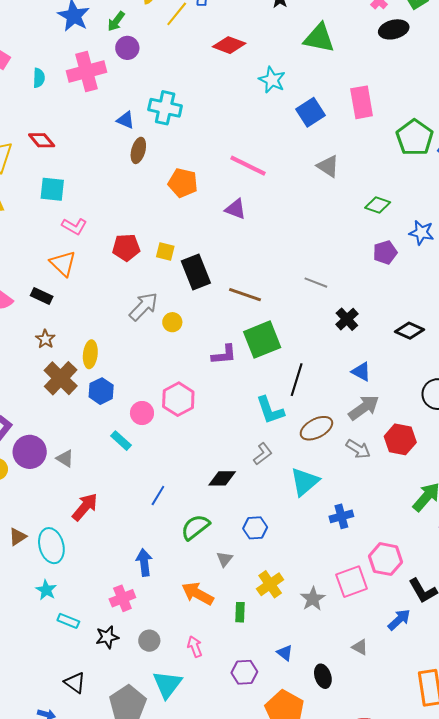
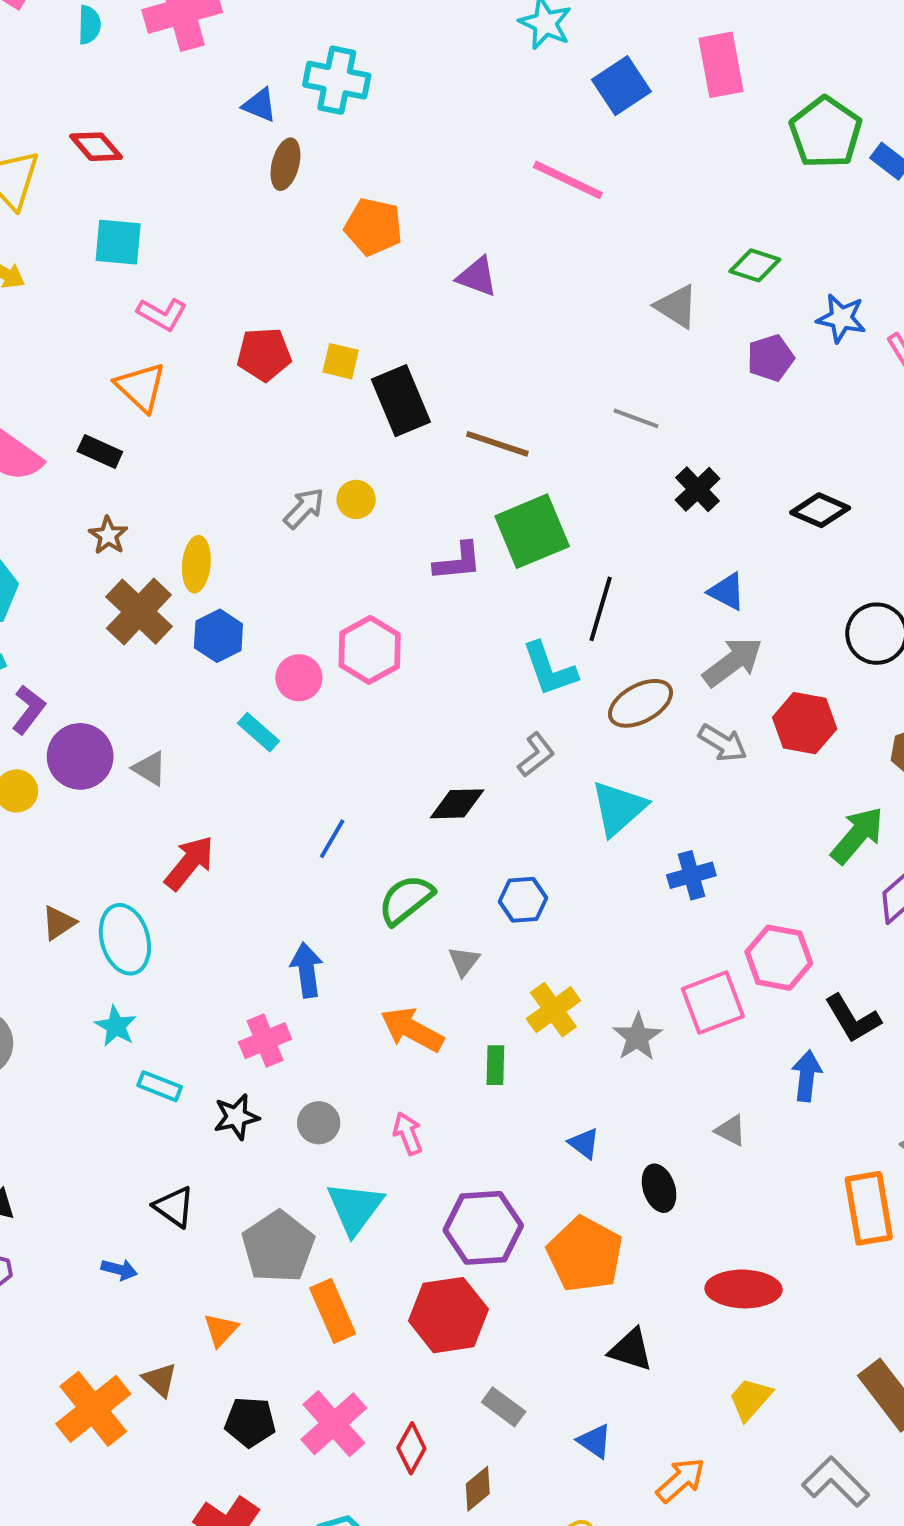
pink line: (248, 166) -> (568, 180), moved
gray triangle: (328, 166) -> (677, 306), moved
gray arrow: (144, 306) -> (304, 508), moved, size x0.7
blue arrow: (399, 620) -> (807, 1076), turned -40
purple hexagon: (244, 672) -> (483, 1228), moved, size x1.5

